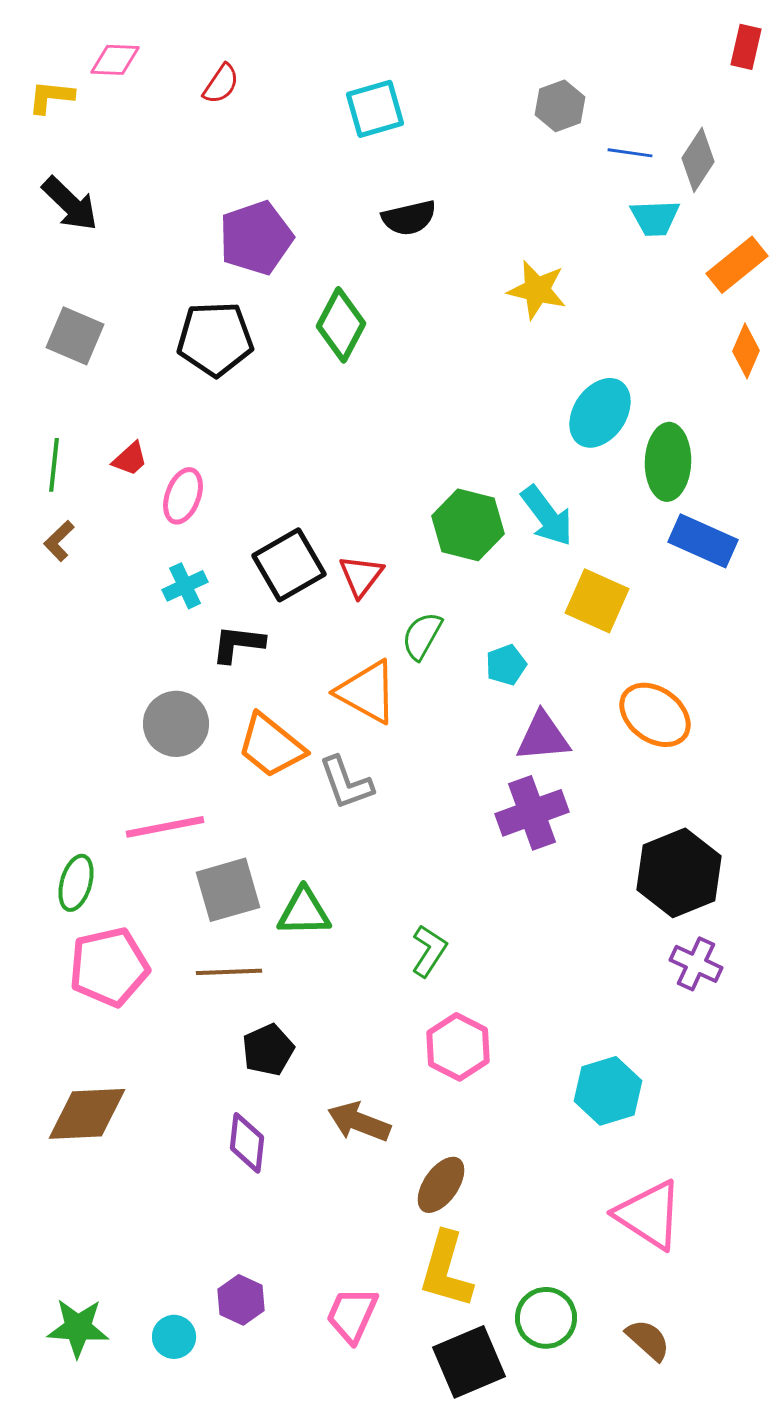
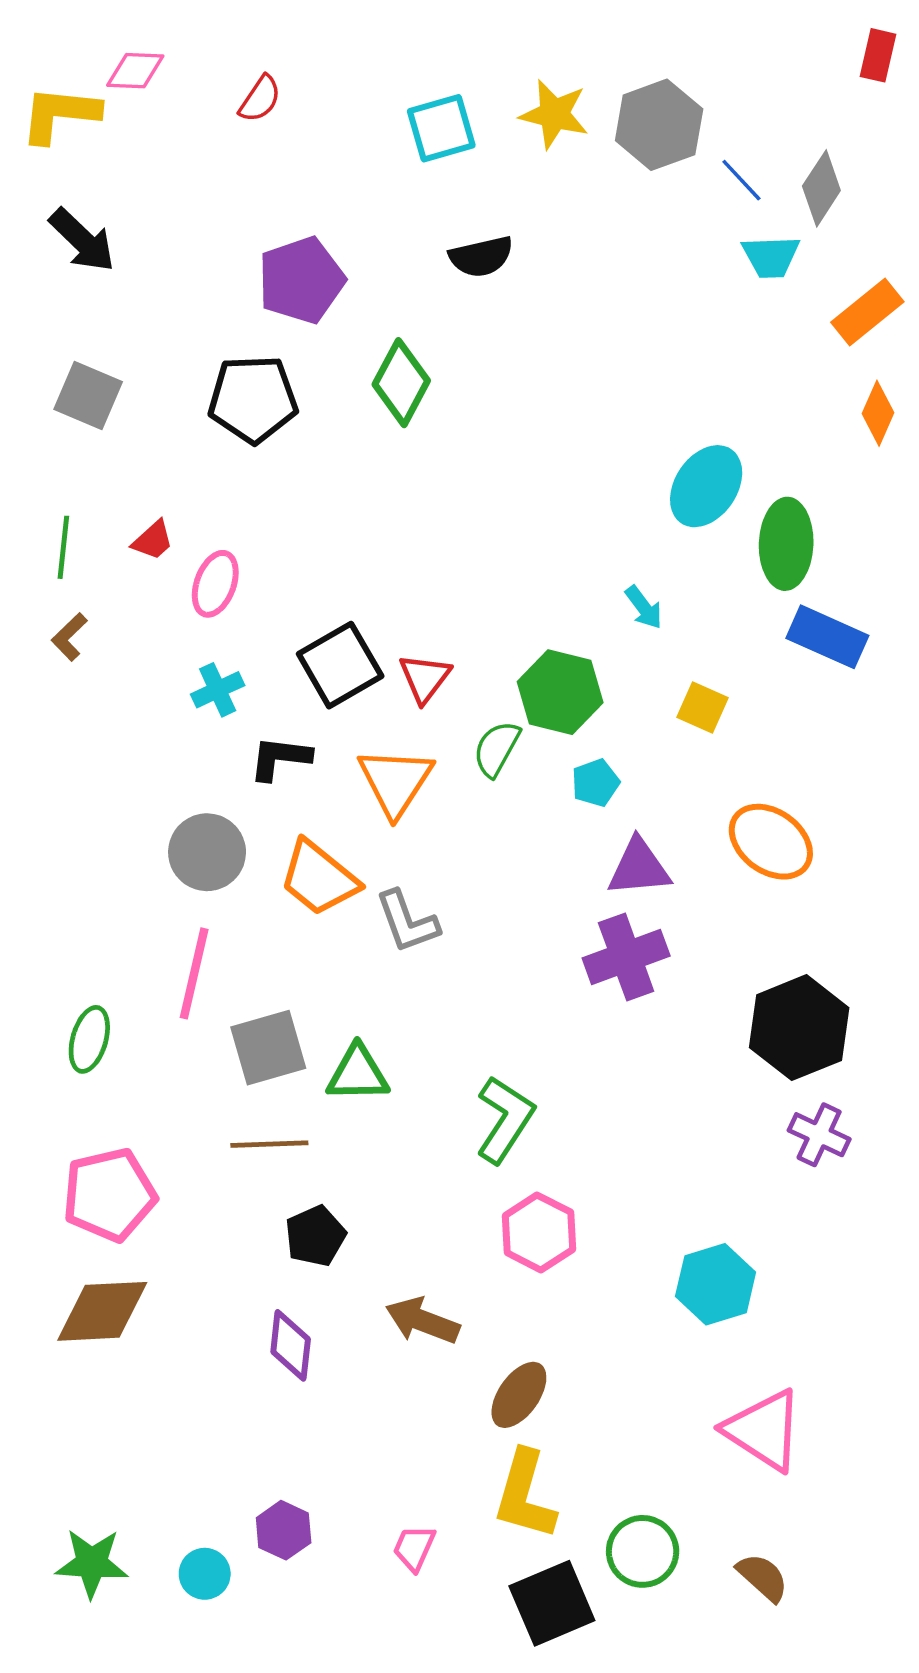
yellow L-shape: (51, 97) -> (60, 114), size x1.5
gray hexagon: (560, 106) -> (659, 125), size x1.5
blue line: (630, 153) -> (741, 180), turned 39
yellow star: (537, 290) -> (554, 114), moved
cyan arrow: (547, 516) -> (644, 607), size x0.6
green hexagon: (468, 525) -> (560, 692), moved
yellow square: (597, 601) -> (703, 707), size x0.7
orange triangle: (367, 692) -> (395, 782), moved, turned 34
pink line: (165, 827) -> (194, 973), turned -66
green L-shape: (429, 951) -> (505, 1119), size x1.4
pink pentagon: (109, 967) -> (109, 1195), moved
pink trapezoid: (352, 1315) -> (414, 1548), size x0.7

